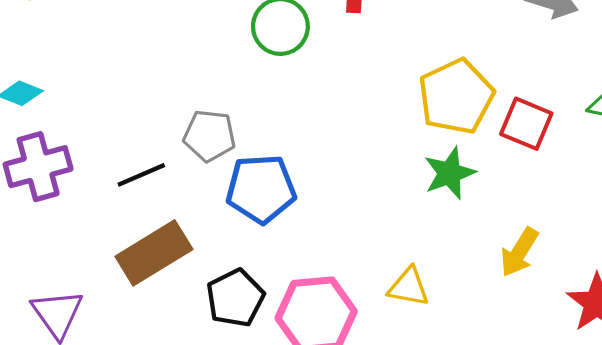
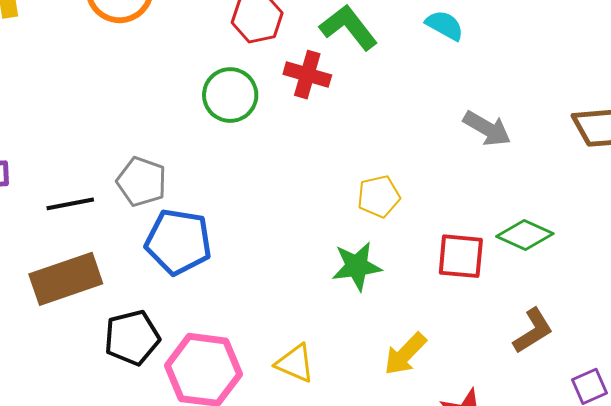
yellow pentagon: (456, 97) -> (379, 196), size x0.6
red square: (526, 124) -> (461, 256), moved, turned -30

